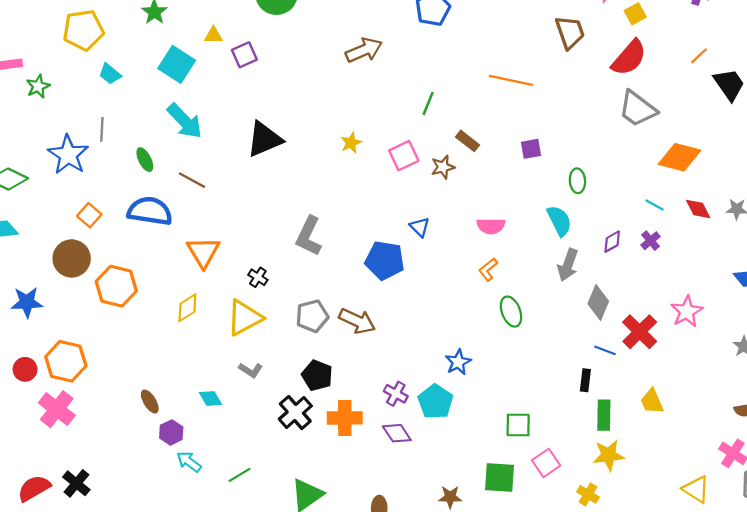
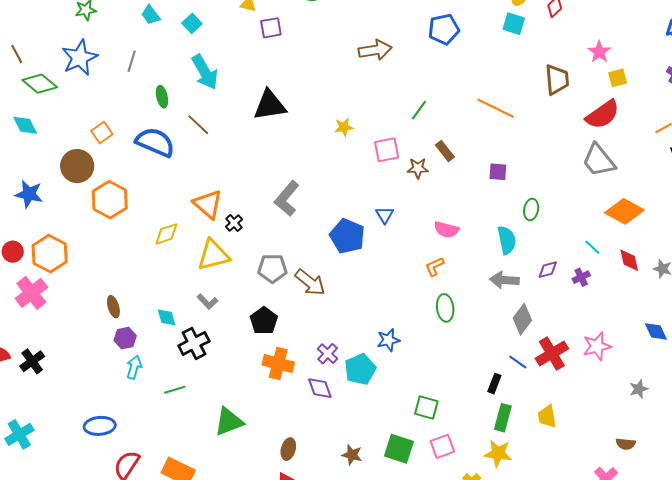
cyan square: (177, 64) -> (192, 23), moved, size x0.6
blue star: (68, 155) -> (80, 58), moved
orange triangle: (203, 252) -> (208, 204), moved, turned -32
gray arrow: (568, 265) -> (504, 280), turned 60
black cross: (295, 413) -> (194, 343), moved
cyan arrow: (189, 462) -> (134, 367), turned 55

